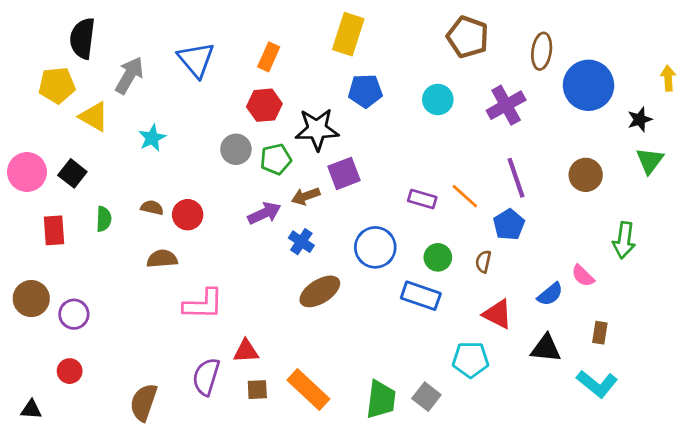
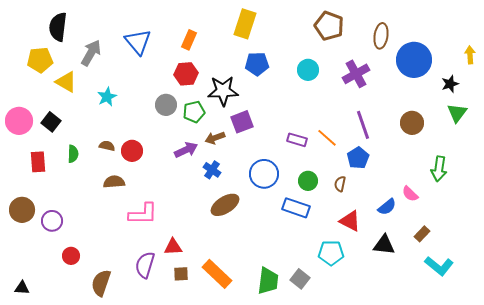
brown rectangle: (600, 333) -> (422, 234), turned 35
red circle: (70, 371) -> (71, 256), moved
cyan L-shape: (597, 384) -> (439, 266), moved

